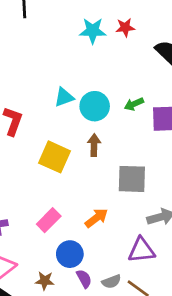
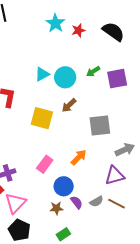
red star: (125, 27) -> (78, 30), moved
cyan star: (93, 31) -> (55, 23), turned -30
brown arrow: (94, 145) -> (69, 105), turned -126
brown star: (45, 281) -> (56, 208), moved

